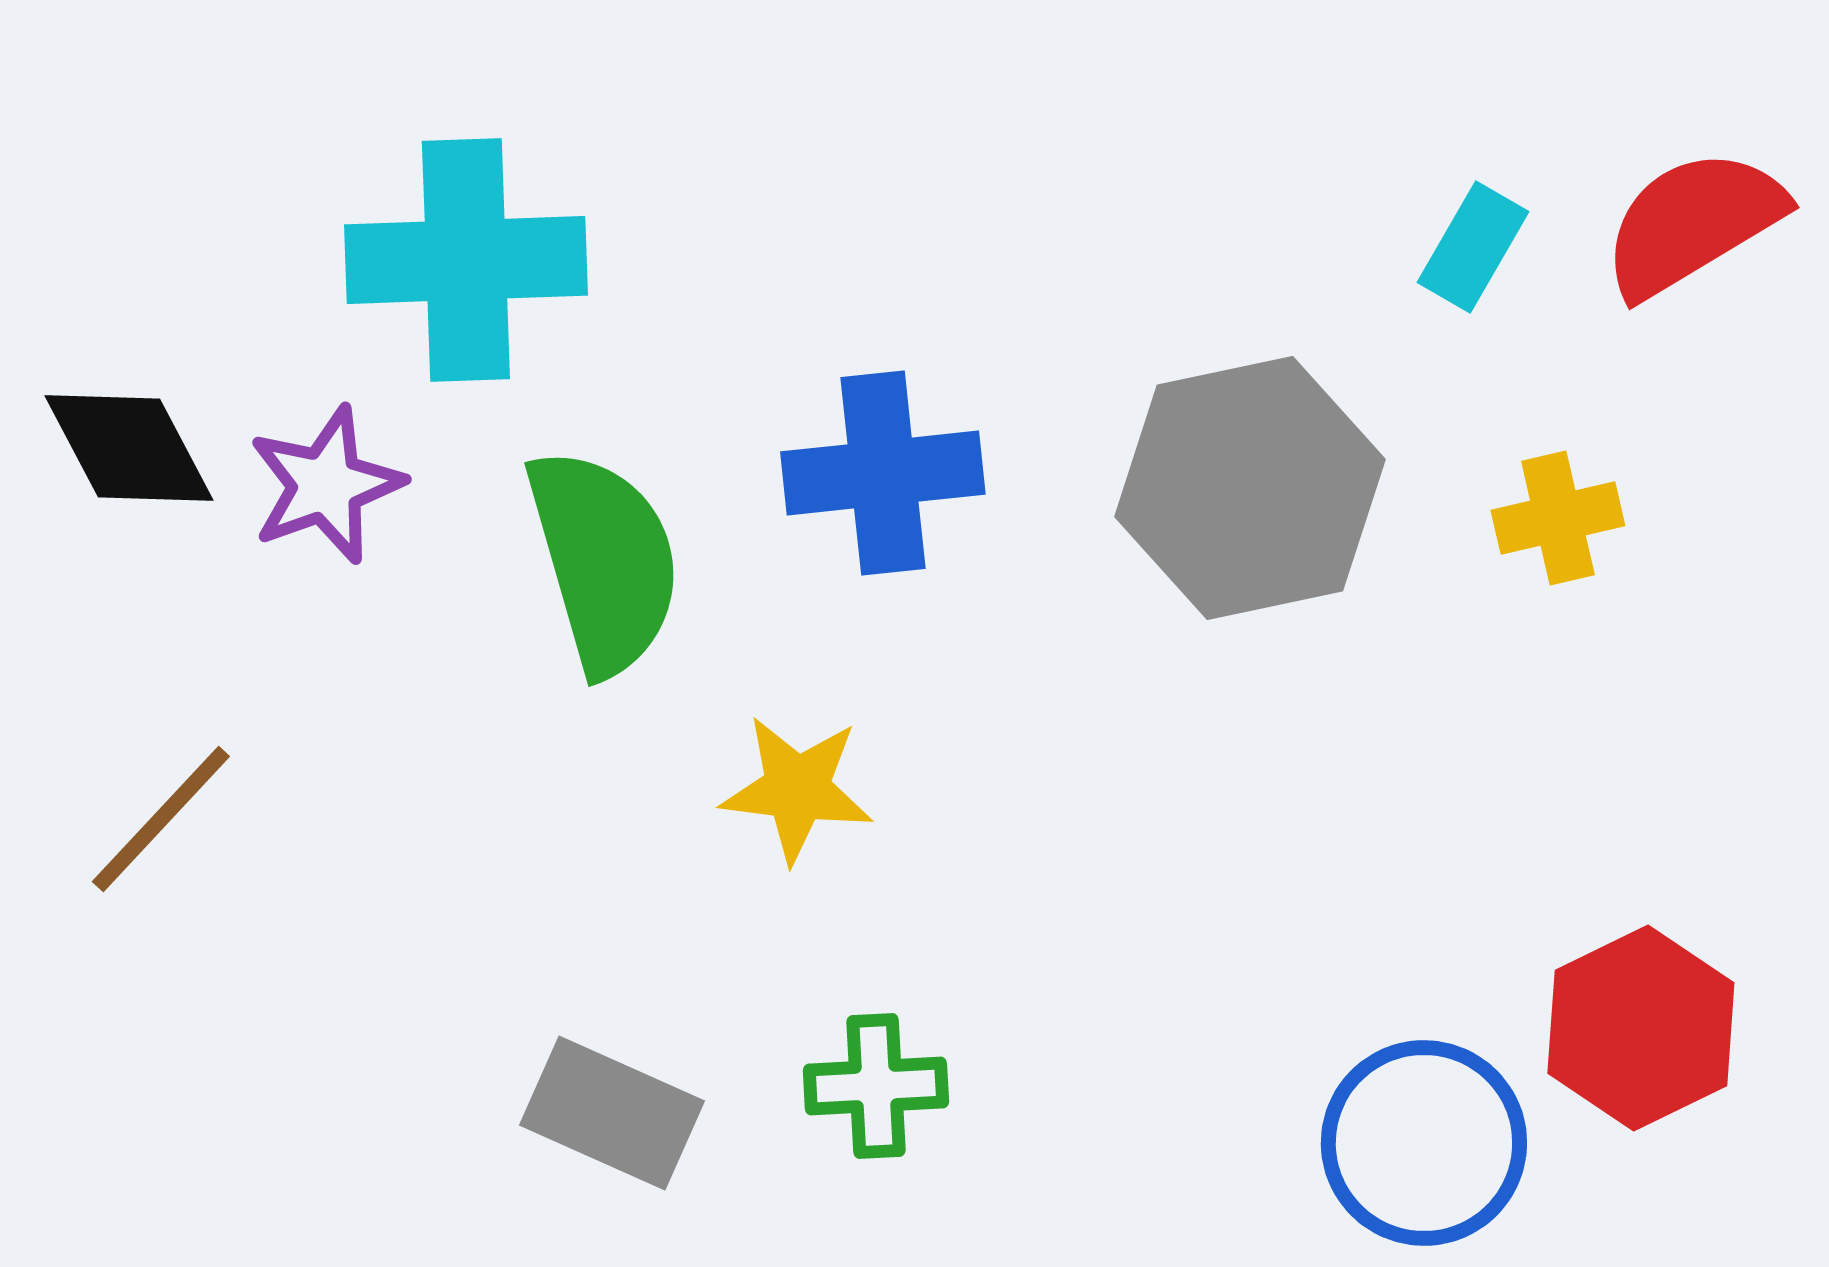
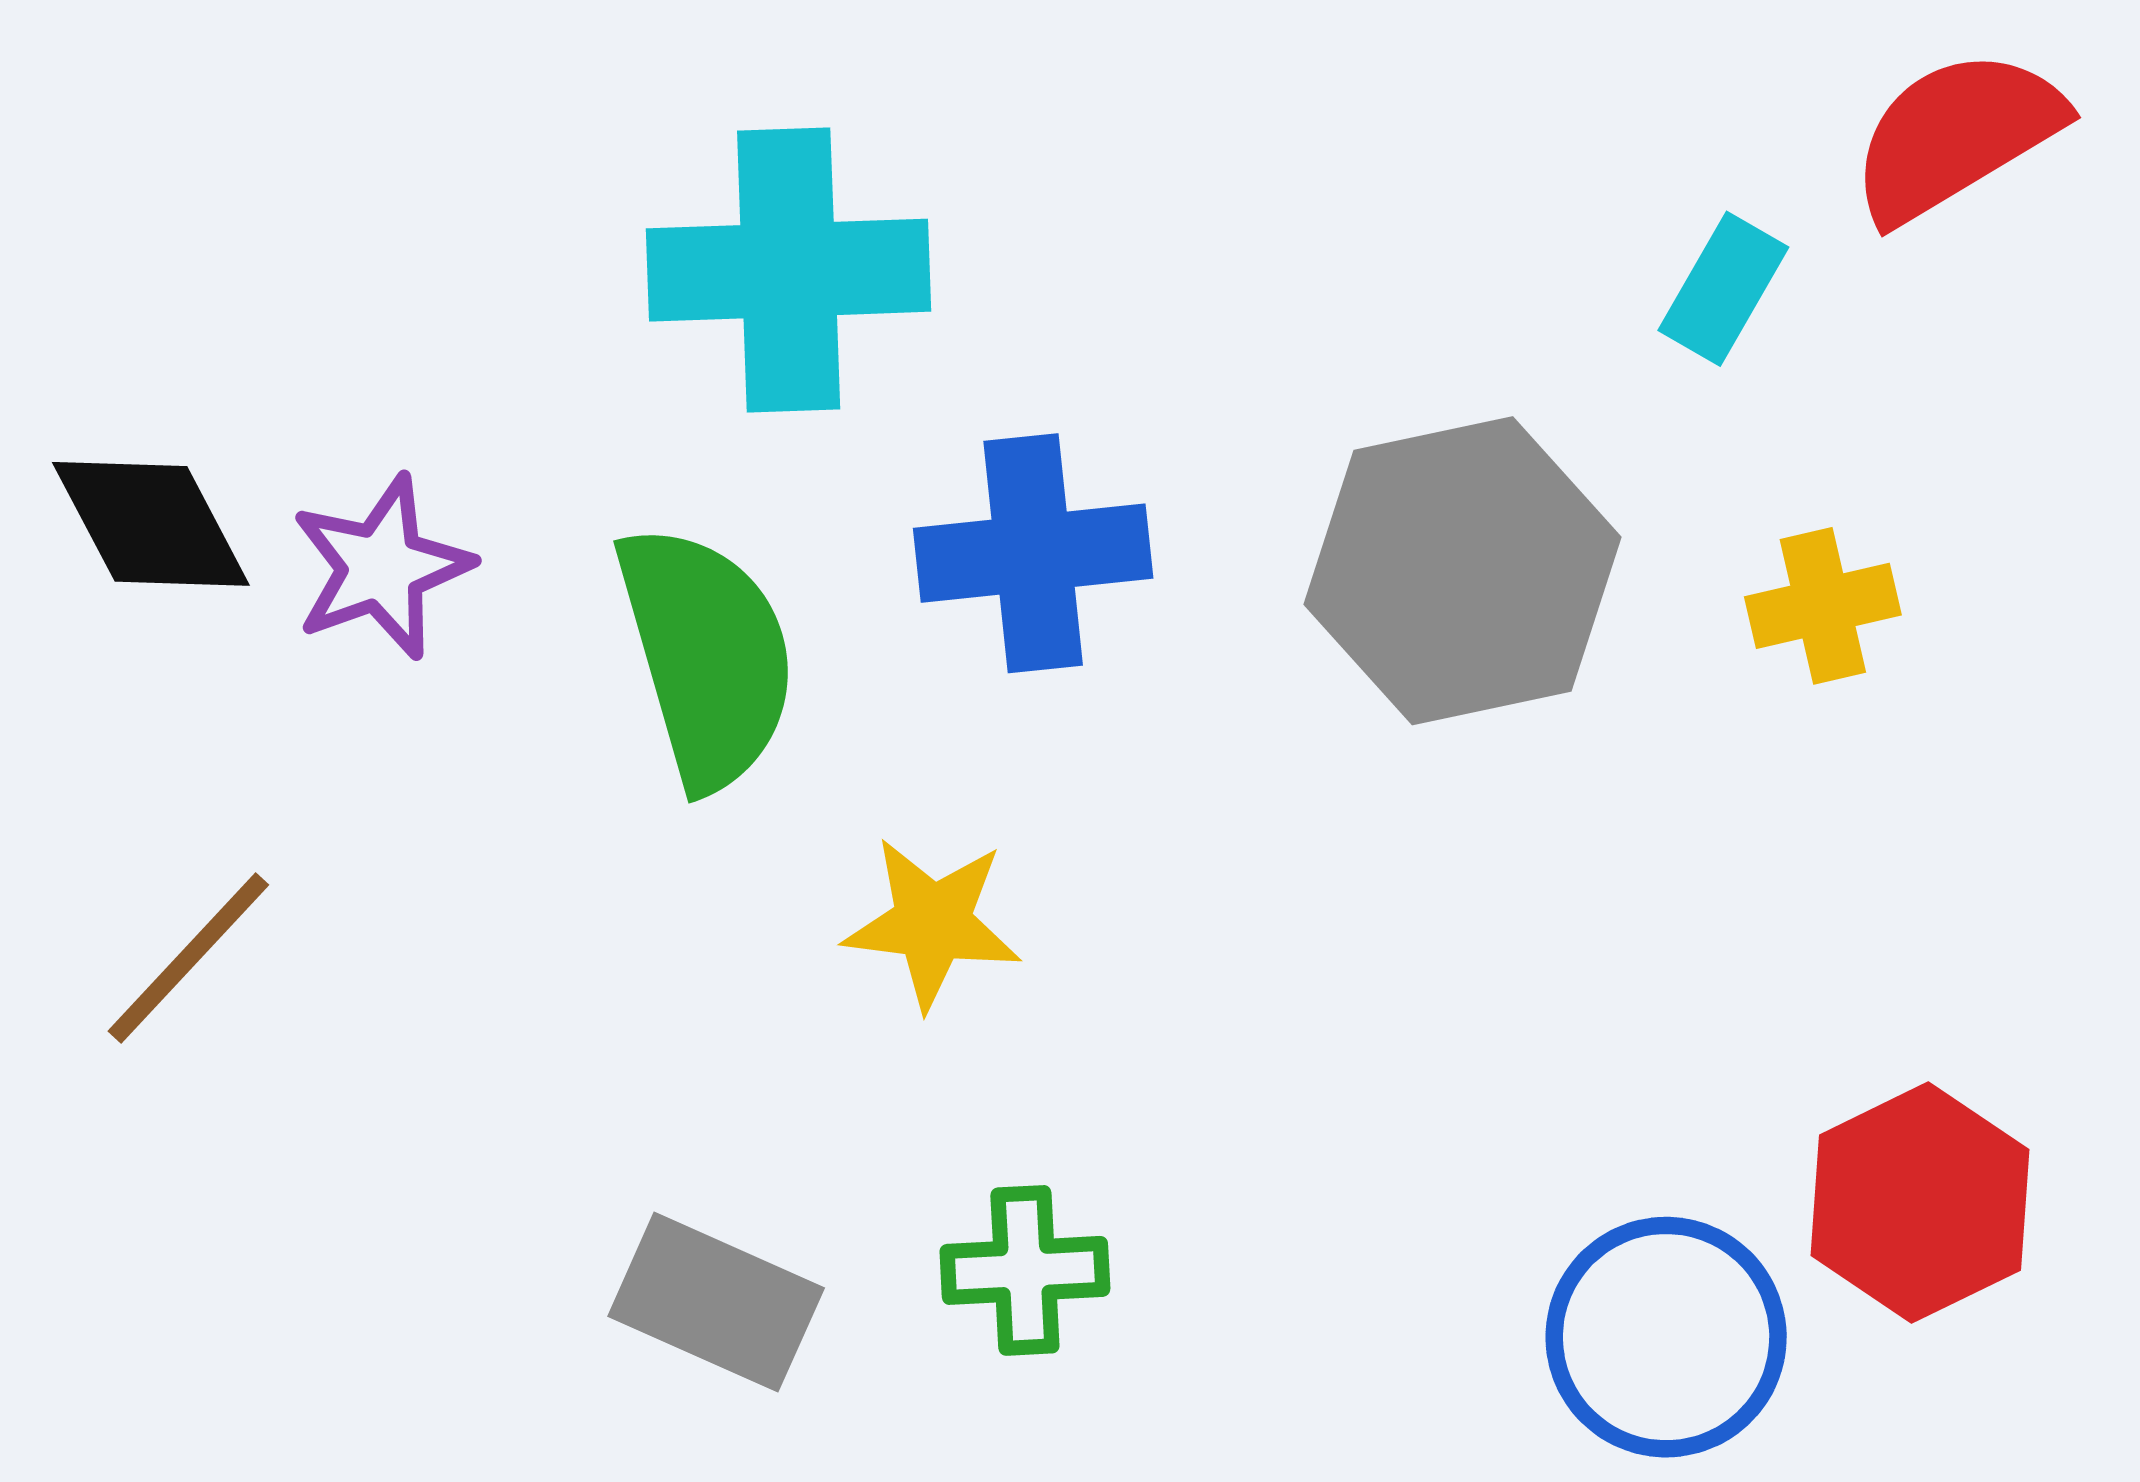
red semicircle: (1693, 223) -> (1956, 136), moved
cyan cross: (466, 260) -> (789, 270), moved

